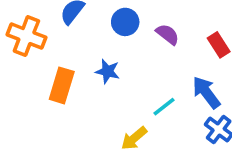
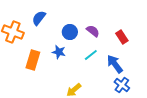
blue circle: (125, 22) -> (70, 32), moved
cyan line: (164, 107) -> (91, 55), moved

